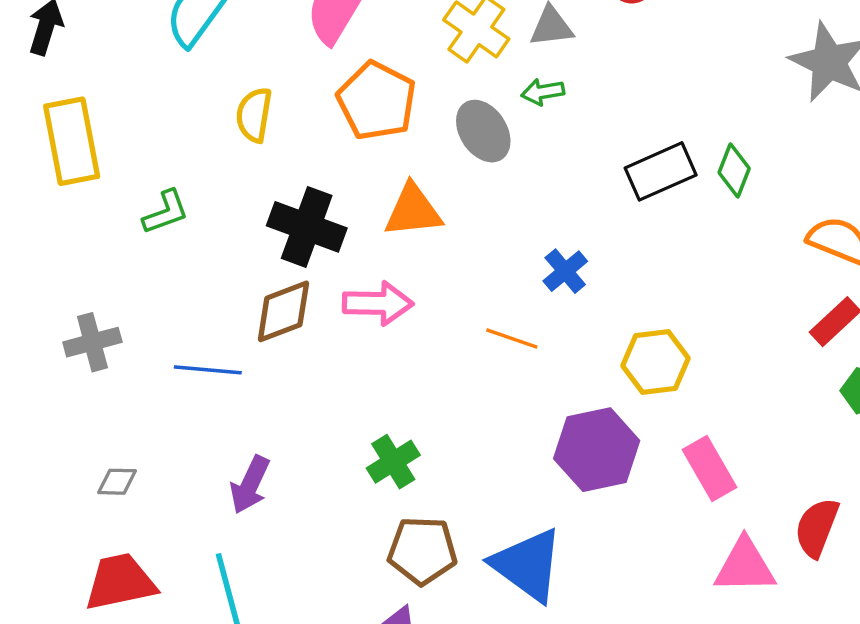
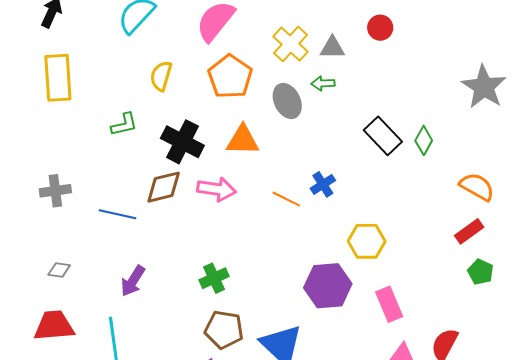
black rectangle: (661, 171) -> (383, 136), turned 63
green L-shape: (166, 212) -> (124, 124), moved
orange line: (512, 338) -> (286, 199), moved

